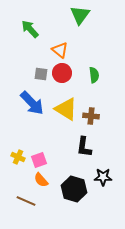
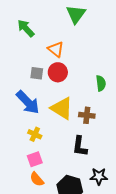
green semicircle: (94, 75) -> (101, 83), moved
yellow cross: (18, 157) -> (35, 134), moved

